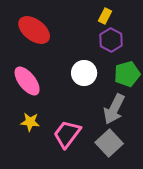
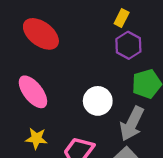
white circle: (84, 73) -> (98, 101), moved

